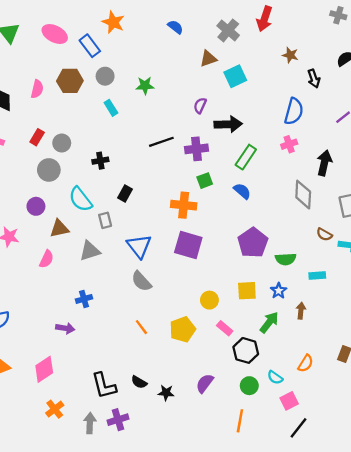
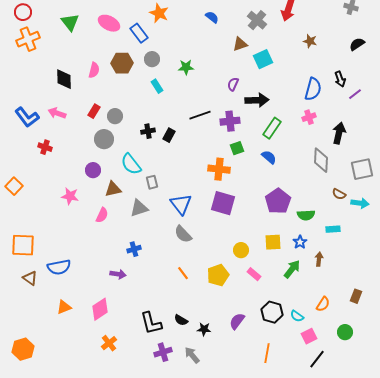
black arrow: (314, 79) -> (340, 79), moved
black rectangle: (125, 193) -> (169, 135), moved
black hexagon: (246, 350) -> (272, 312), moved
green circle: (249, 386) -> (345, 332), moved
gray arrow: (90, 423) -> (192, 355), moved, turned -42

